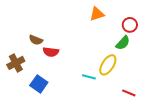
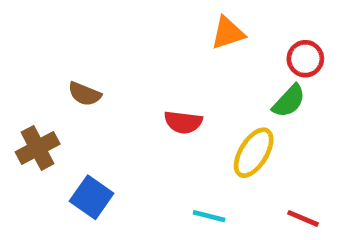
red semicircle: (51, 52) -> (183, 122), moved
cyan line: (89, 77) -> (209, 216), moved

